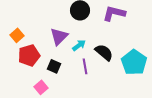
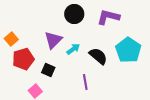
cyan pentagon: (134, 62) -> (128, 50), moved
purple line: (85, 66) -> (85, 82), moved

